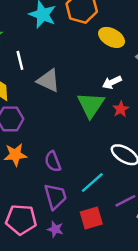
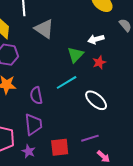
green triangle: (91, 105) -> (75, 55), size x0.7
cyan line: (92, 183) -> (67, 82), moved

